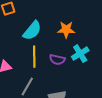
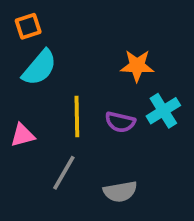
cyan semicircle: (32, 31) -> (39, 68), moved

